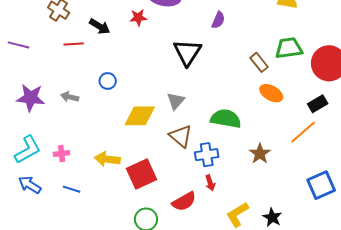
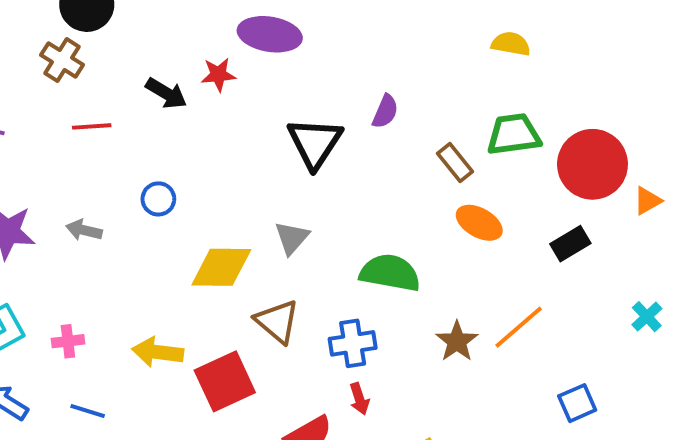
purple semicircle: (218, 20) -> (385, 111), moved
black arrow: (100, 26) -> (166, 93), moved
orange line: (303, 132) -> (519, 327), moved
brown triangle: (181, 136) -> (277, 321), moved
blue square: (321, 185) -> (577, 403), size x0.7

